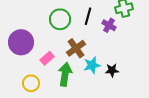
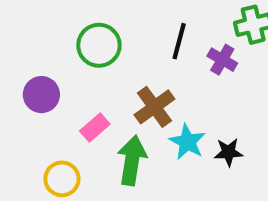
green circle: (60, 19) -> (99, 45), moved
purple circle: (21, 42) -> (41, 95), size x0.7
cyan star: (92, 65) -> (187, 142), turned -30

